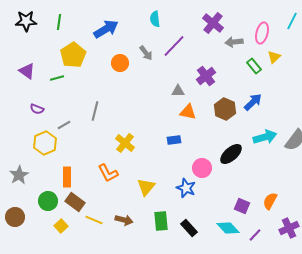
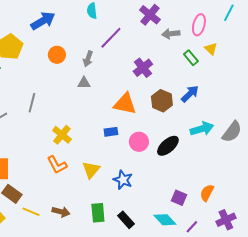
gray arrow: (146, 53) -> (88, 59), moved, turned 56
yellow triangle: (274, 57) -> (211, 49), turned -32
gray triangle: (178, 91) -> (84, 83), moved
orange triangle: (188, 112) -> (125, 104), size x1.4
pink circle: (202, 168) -> (139, 142), moved
orange L-shape: (108, 173) -> (57, 165), moved
yellow triangle: (146, 187) -> (91, 170), moved

